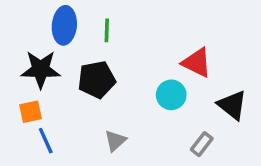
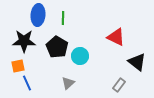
black pentagon: (97, 80) -> (57, 47), turned -30
cyan circle: (171, 95) -> (80, 56), moved

